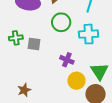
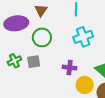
green circle: (61, 22) -> (42, 37), moved

